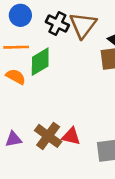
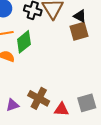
red triangle: (71, 136) -> (61, 109), moved

